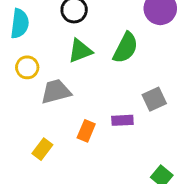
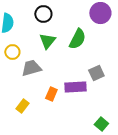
green triangle: (80, 51) -> (47, 41), turned -30
purple rectangle: (122, 120) -> (75, 87), size x1.5

